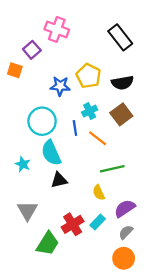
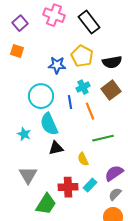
black rectangle: (120, 37) -> (89, 22), moved
purple square: (32, 50) -> (20, 23), moved
orange line: (98, 138) -> (90, 111), turned 30
yellow semicircle: (99, 193) -> (83, 159), moved
red cross: (73, 224) -> (68, 187), turned 30

